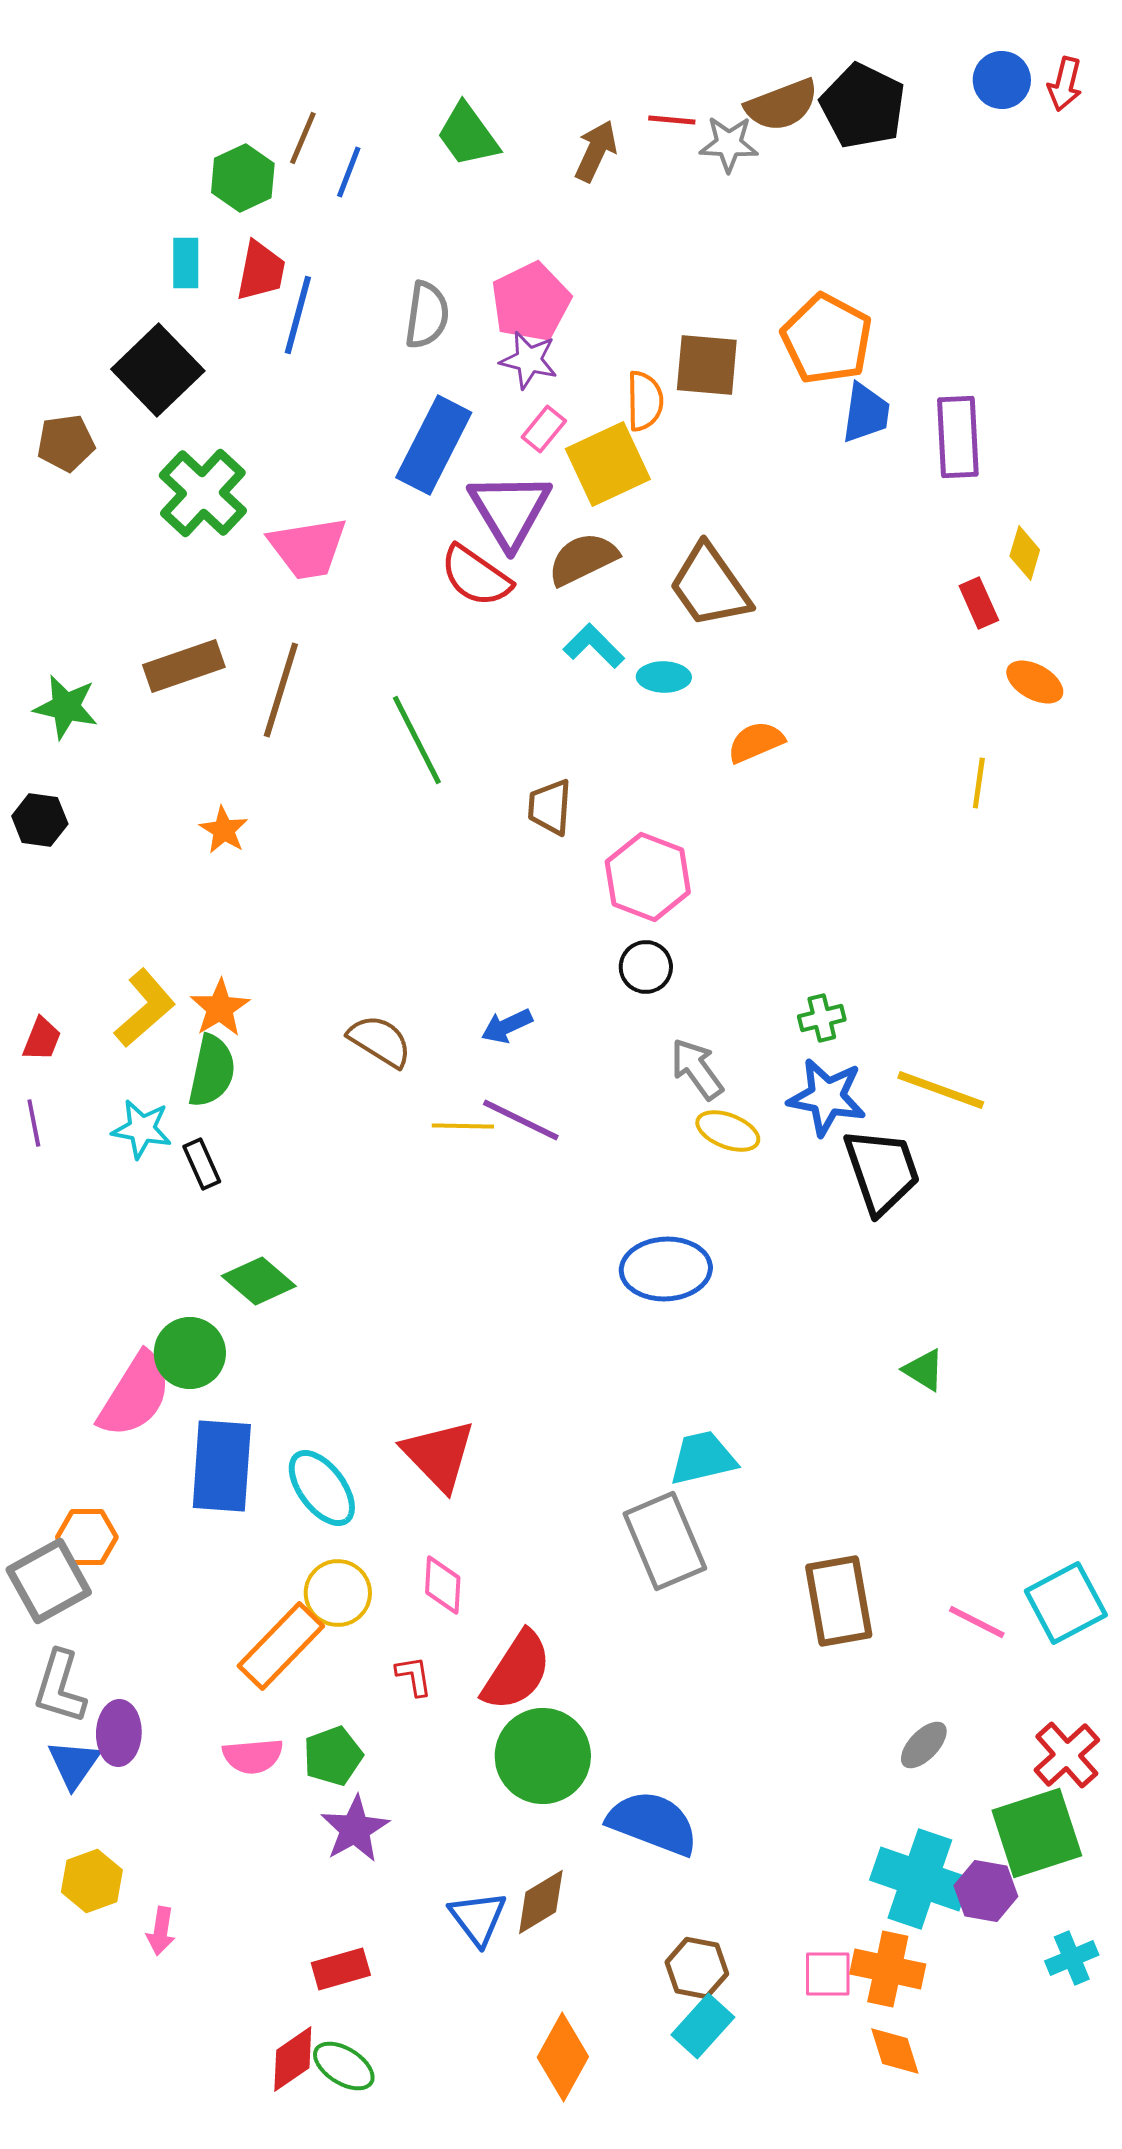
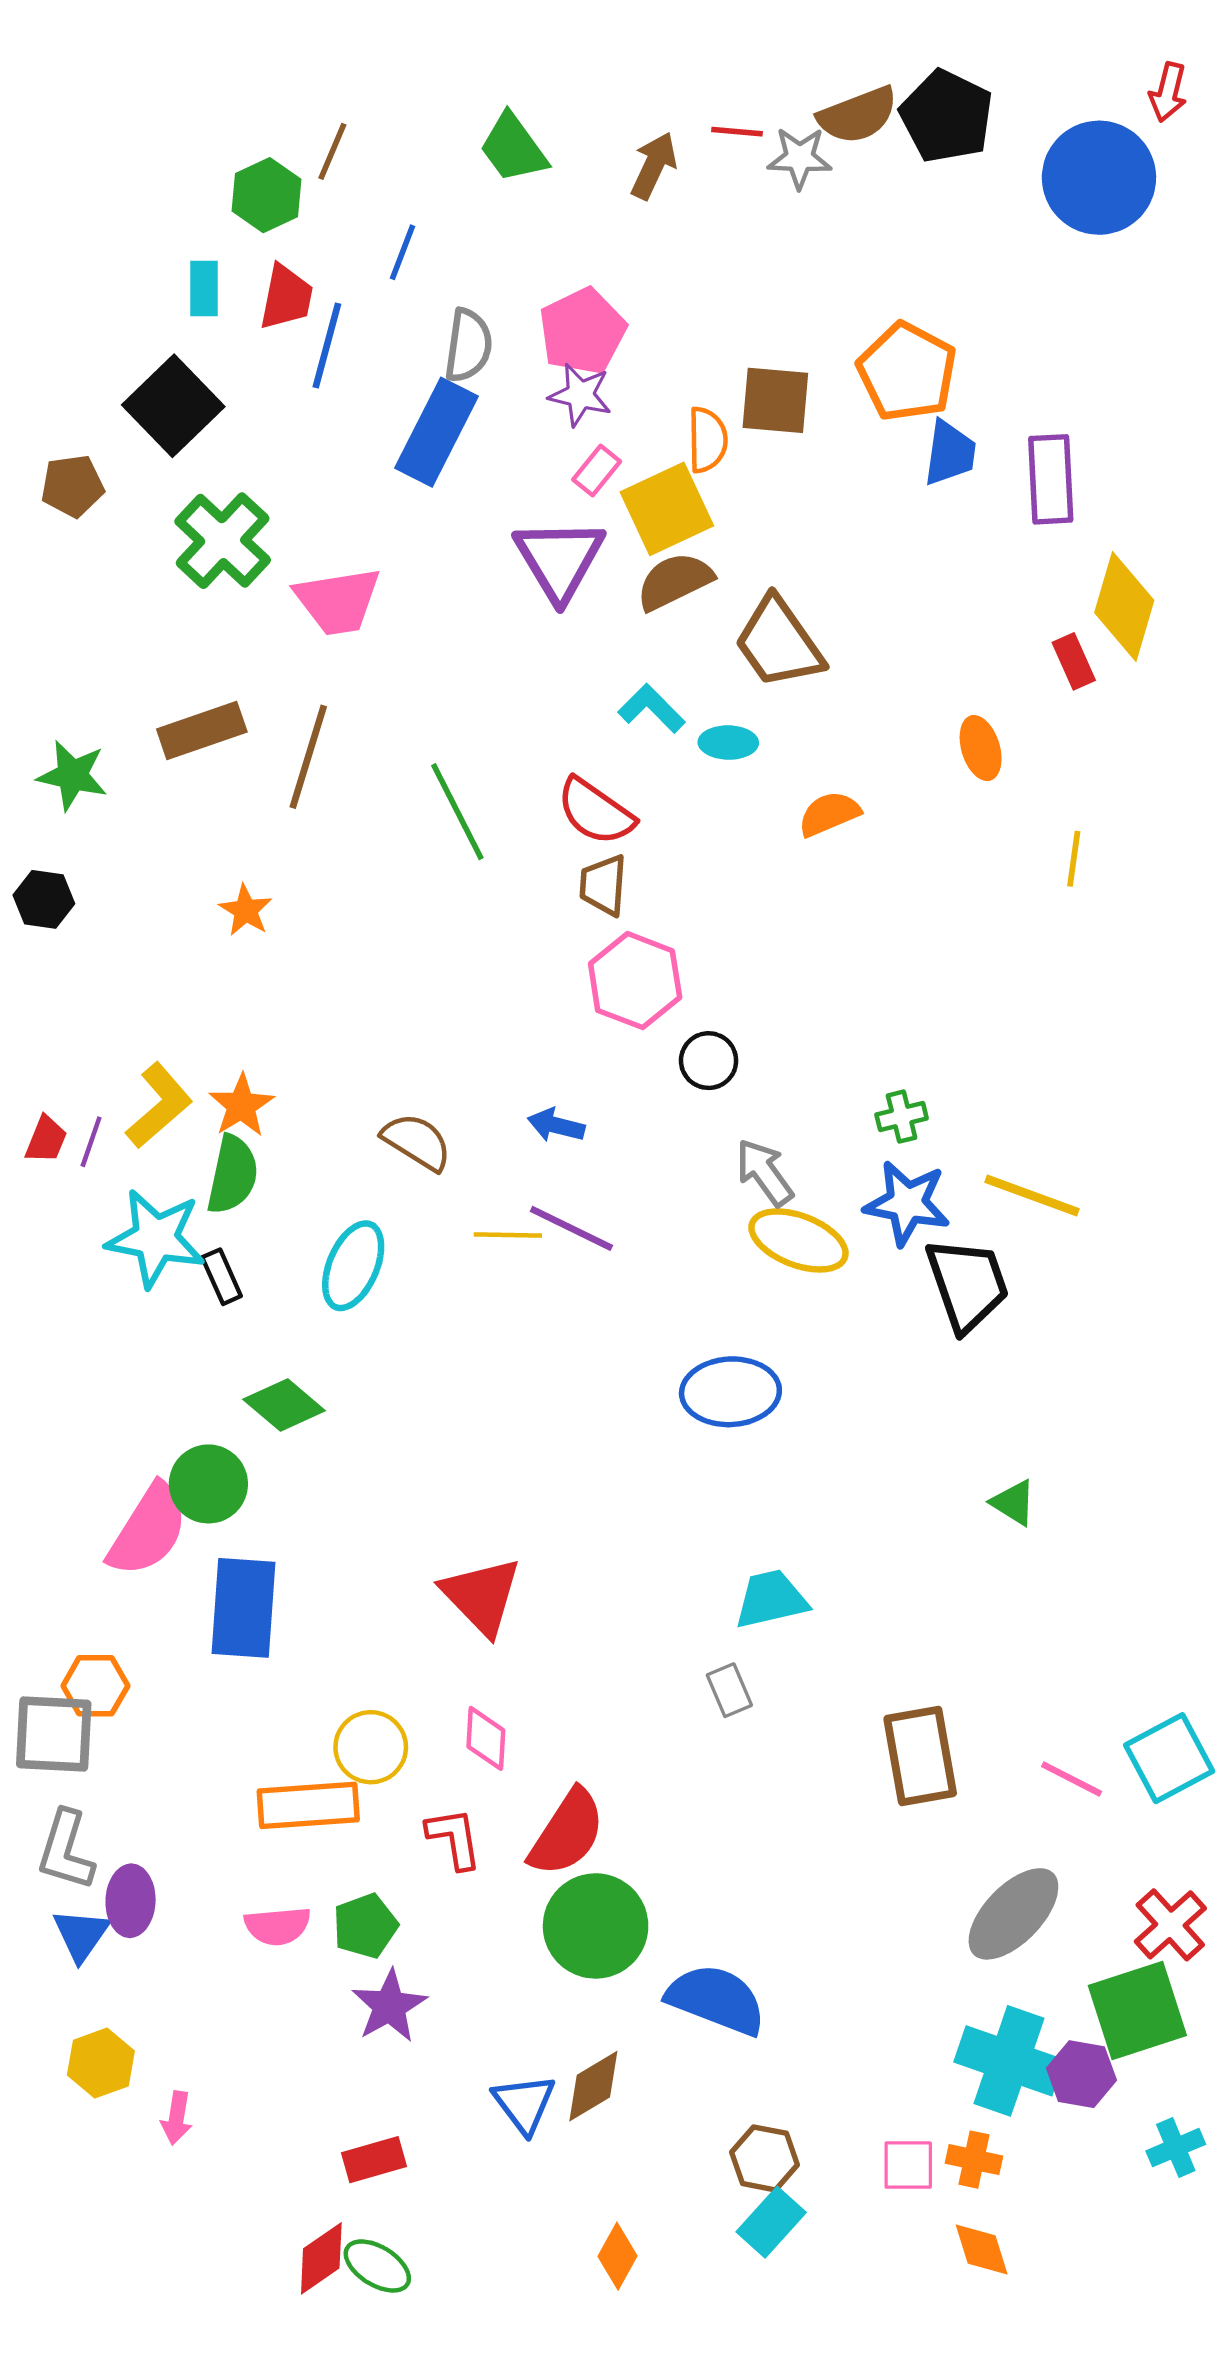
blue circle: (1002, 80) -> (1099, 178), moved, size x1.8
blue line: (349, 172) -> (403, 252), moved
blue rectangle: (434, 445) -> (437, 432), moved
yellow diamond: (1025, 553) -> (1124, 607), size x1.8
brown semicircle: (583, 559) -> (675, 581), moved
red semicircle: (476, 576) -> (596, 812), moved
orange ellipse: (1035, 682) -> (981, 748), moved, turned 44
pink hexagon: (648, 877) -> (635, 981), moved
blue arrow: (507, 1026) -> (556, 1125), turned 39
purple line: (34, 1123) -> (91, 1142), moved, turned 30
cyan star: (142, 1129) -> (156, 1238), size x1.5
yellow ellipse: (728, 1131) -> (798, 1240), size x1.4
cyan ellipse: (322, 1488) -> (353, 1266), moved, turned 60
gray rectangle: (665, 1541) -> (729, 1690), size x0.5
gray square: (49, 1581) -> (54, 1734), turned 32
orange rectangle: (281, 1646) -> (308, 1805), turned 42
red L-shape: (414, 1676) -> (454, 1838), size x1.4
gray ellipse: (924, 1745) -> (1013, 1914), size x1.8
orange cross: (888, 1969) -> (974, 2160), size x0.7
orange diamond: (563, 2057) -> (617, 2256), size x0.7

